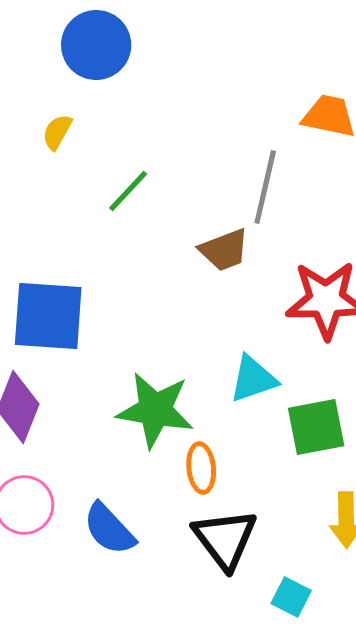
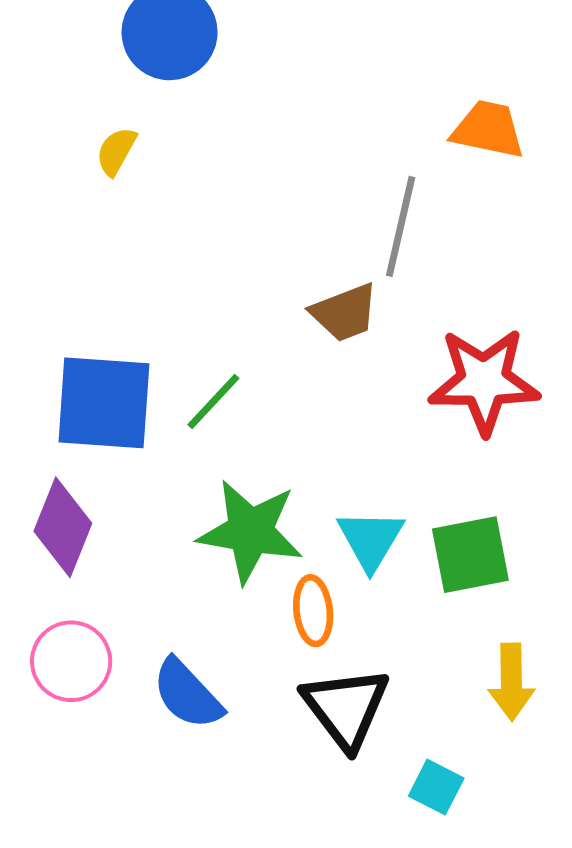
green line: (128, 191) -> (213, 401), moved
cyan triangle: (253, 379) -> (371, 540), moved, turned -40

